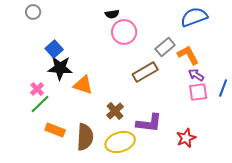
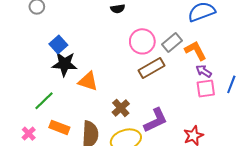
pink circle: (124, 32) -> (142, 41), moved
pink cross: (37, 89) -> (29, 134), moved
purple L-shape: (149, 123) -> (156, 120), turned -32

